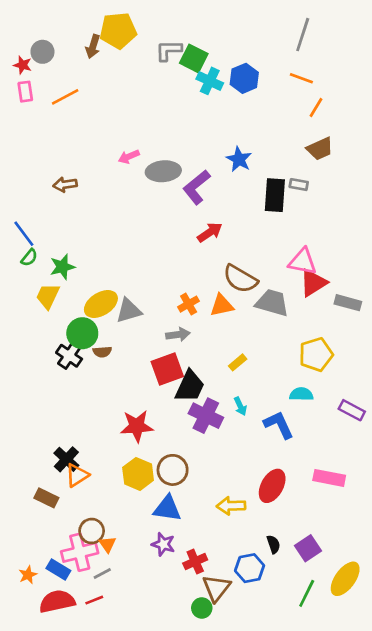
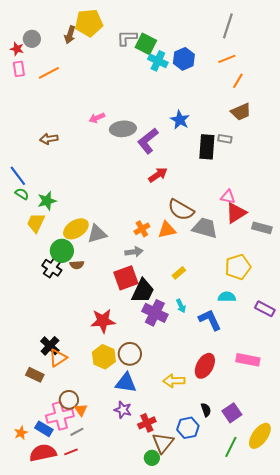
orange line: (301, 78) -> (227, 59), turned -42
green semicircle: (29, 258) -> (22, 194), turned -96
pink triangle: (303, 262) -> (228, 197), size x0.7

